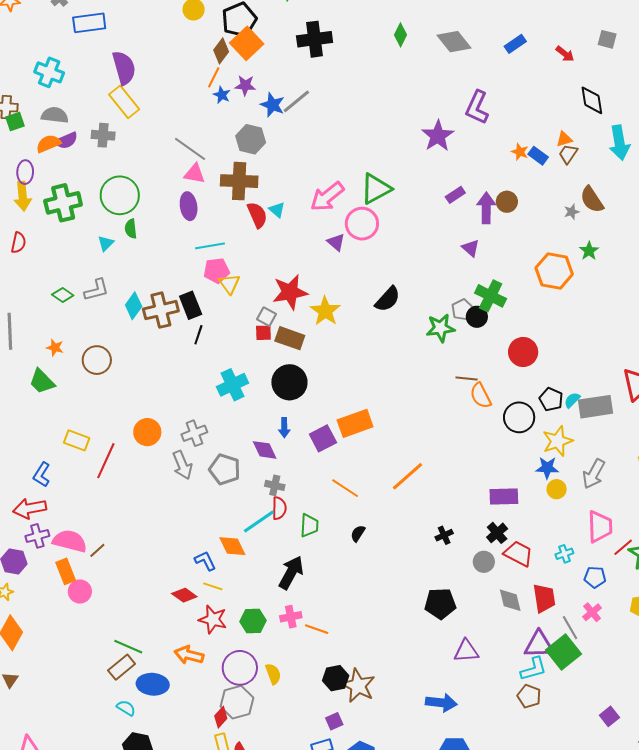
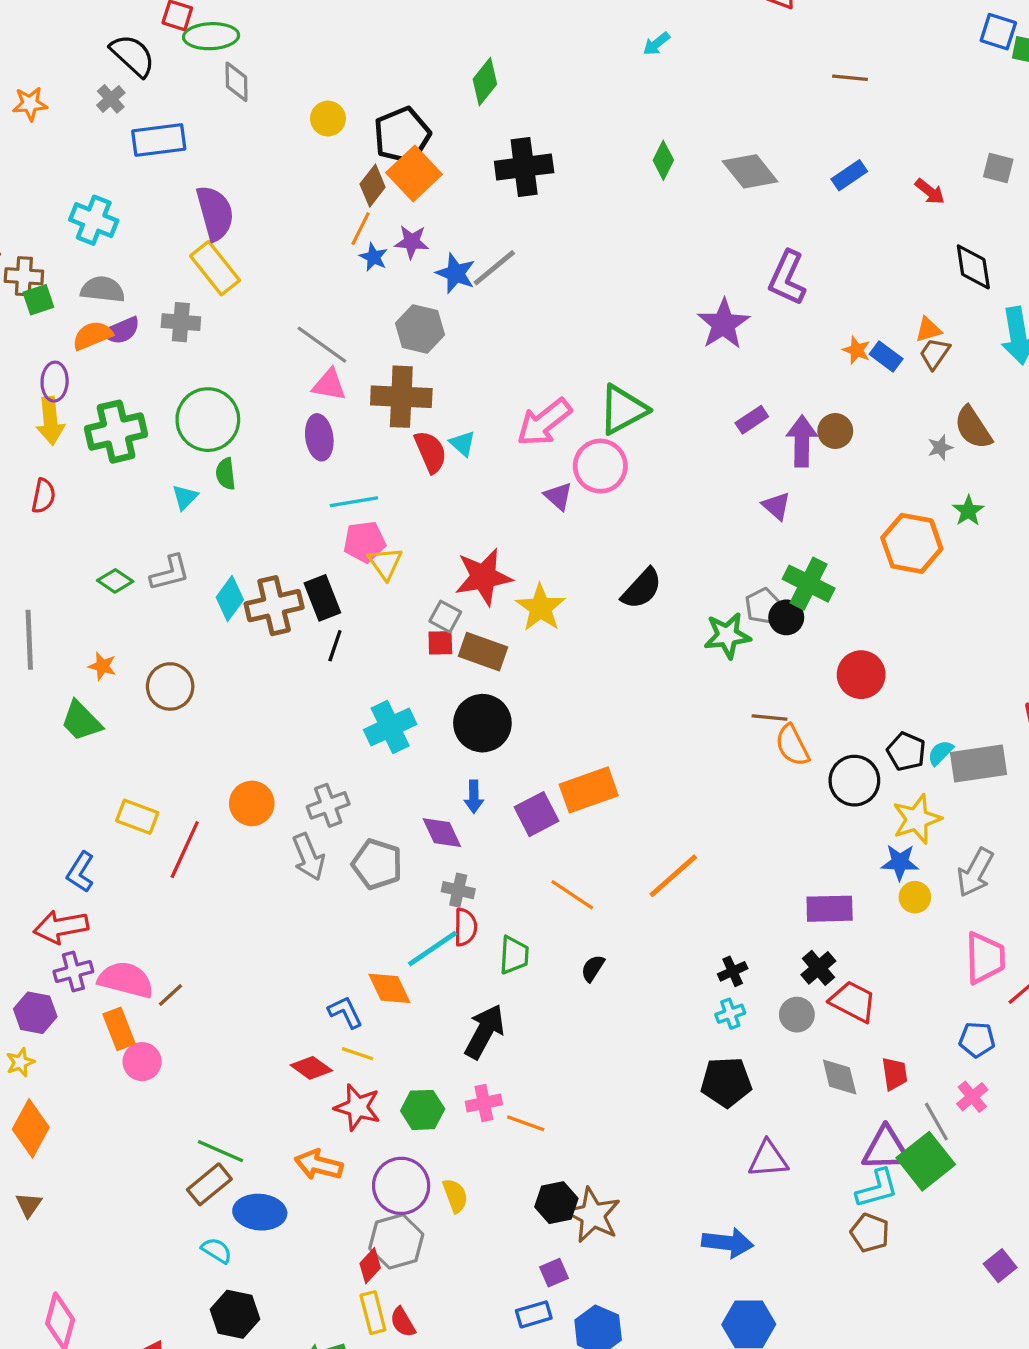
cyan cross: (564, 554) -> (730, 1014), moved
red trapezoid: (544, 598) -> (895, 1074), size x0.7

